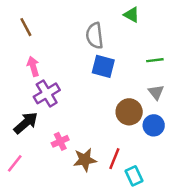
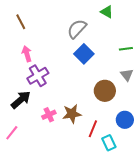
gray semicircle: (95, 36) -> (77, 29), turned 50
blue square: (103, 66) -> (84, 54), turned 30
blue circle: (154, 125) -> (125, 120), moved
brown star: (85, 160) -> (72, 114), moved

